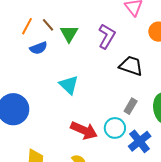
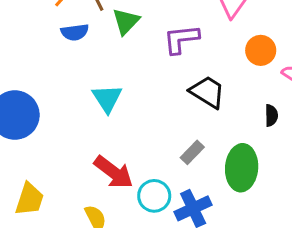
purple L-shape: (107, 36) -> (181, 39), turned -140
cyan circle: (115, 128) -> (154, 196), moved

